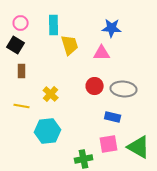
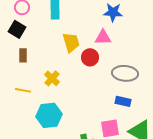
yellow trapezoid: (70, 45) -> (71, 42), moved
red circle: (95, 86) -> (90, 57), moved
blue rectangle: (113, 117) -> (123, 101), moved

